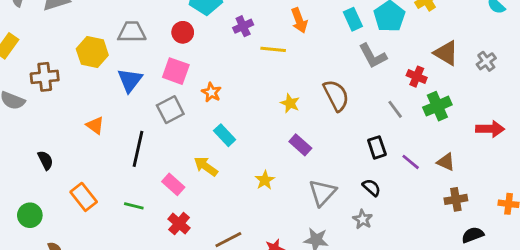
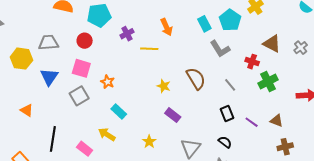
gray line: (395, 109) -> (230, 85), moved
black line: (138, 149) -> (53, 139), moved

